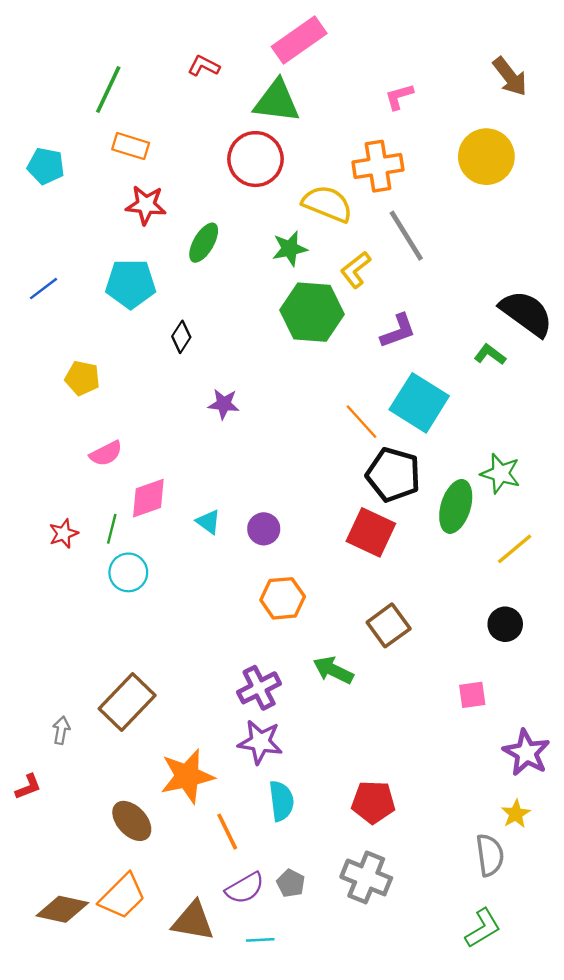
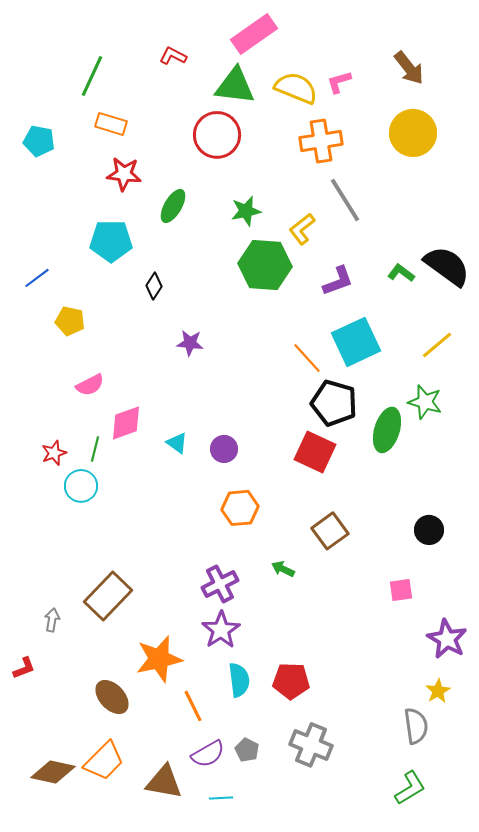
brown arrow: (510, 77) -> (409, 68), moved
yellow semicircle: (327, 204) -> (296, 88), moved
blue line: (43, 289) -> (37, 278), moved
green L-shape: (490, 355) -> (401, 273), moved
cyan square: (419, 403) -> (356, 342), turned 33
yellow line: (515, 549) -> (437, 345), moved
cyan circle: (128, 572) -> (81, 486), moved
green arrow: (333, 670) -> (283, 569), size x0.7
purple star: (260, 742) -> (221, 630), turned 30
red pentagon: (373, 802) -> (291, 681), moved

